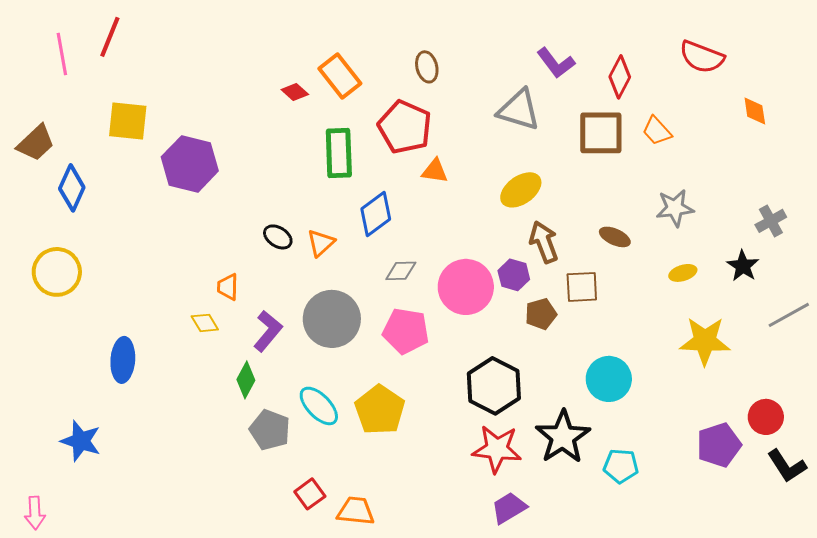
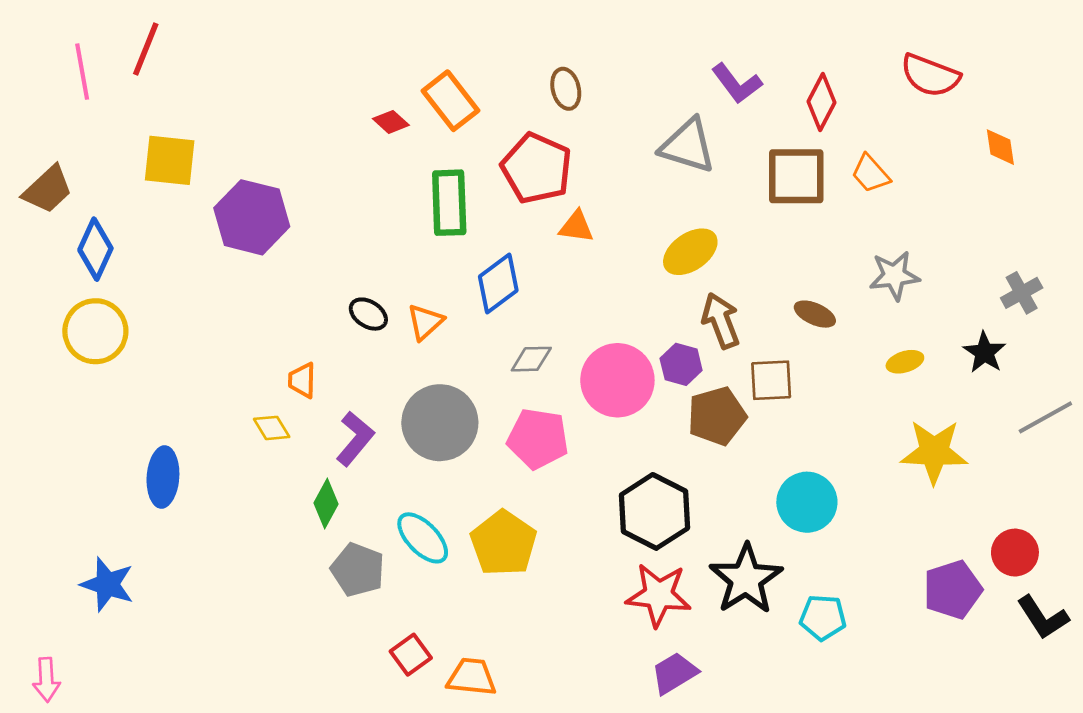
yellow circle: (57, 272) -> (95, 331), moved
brown pentagon: (541, 314) -> (717, 416), size x1.4

